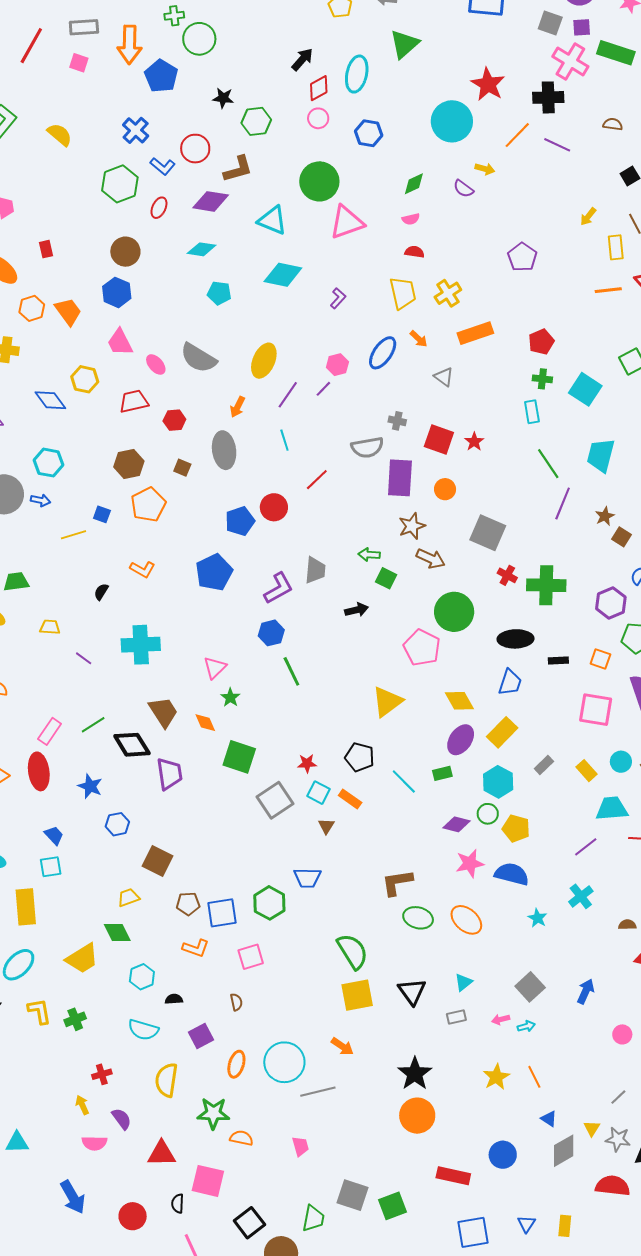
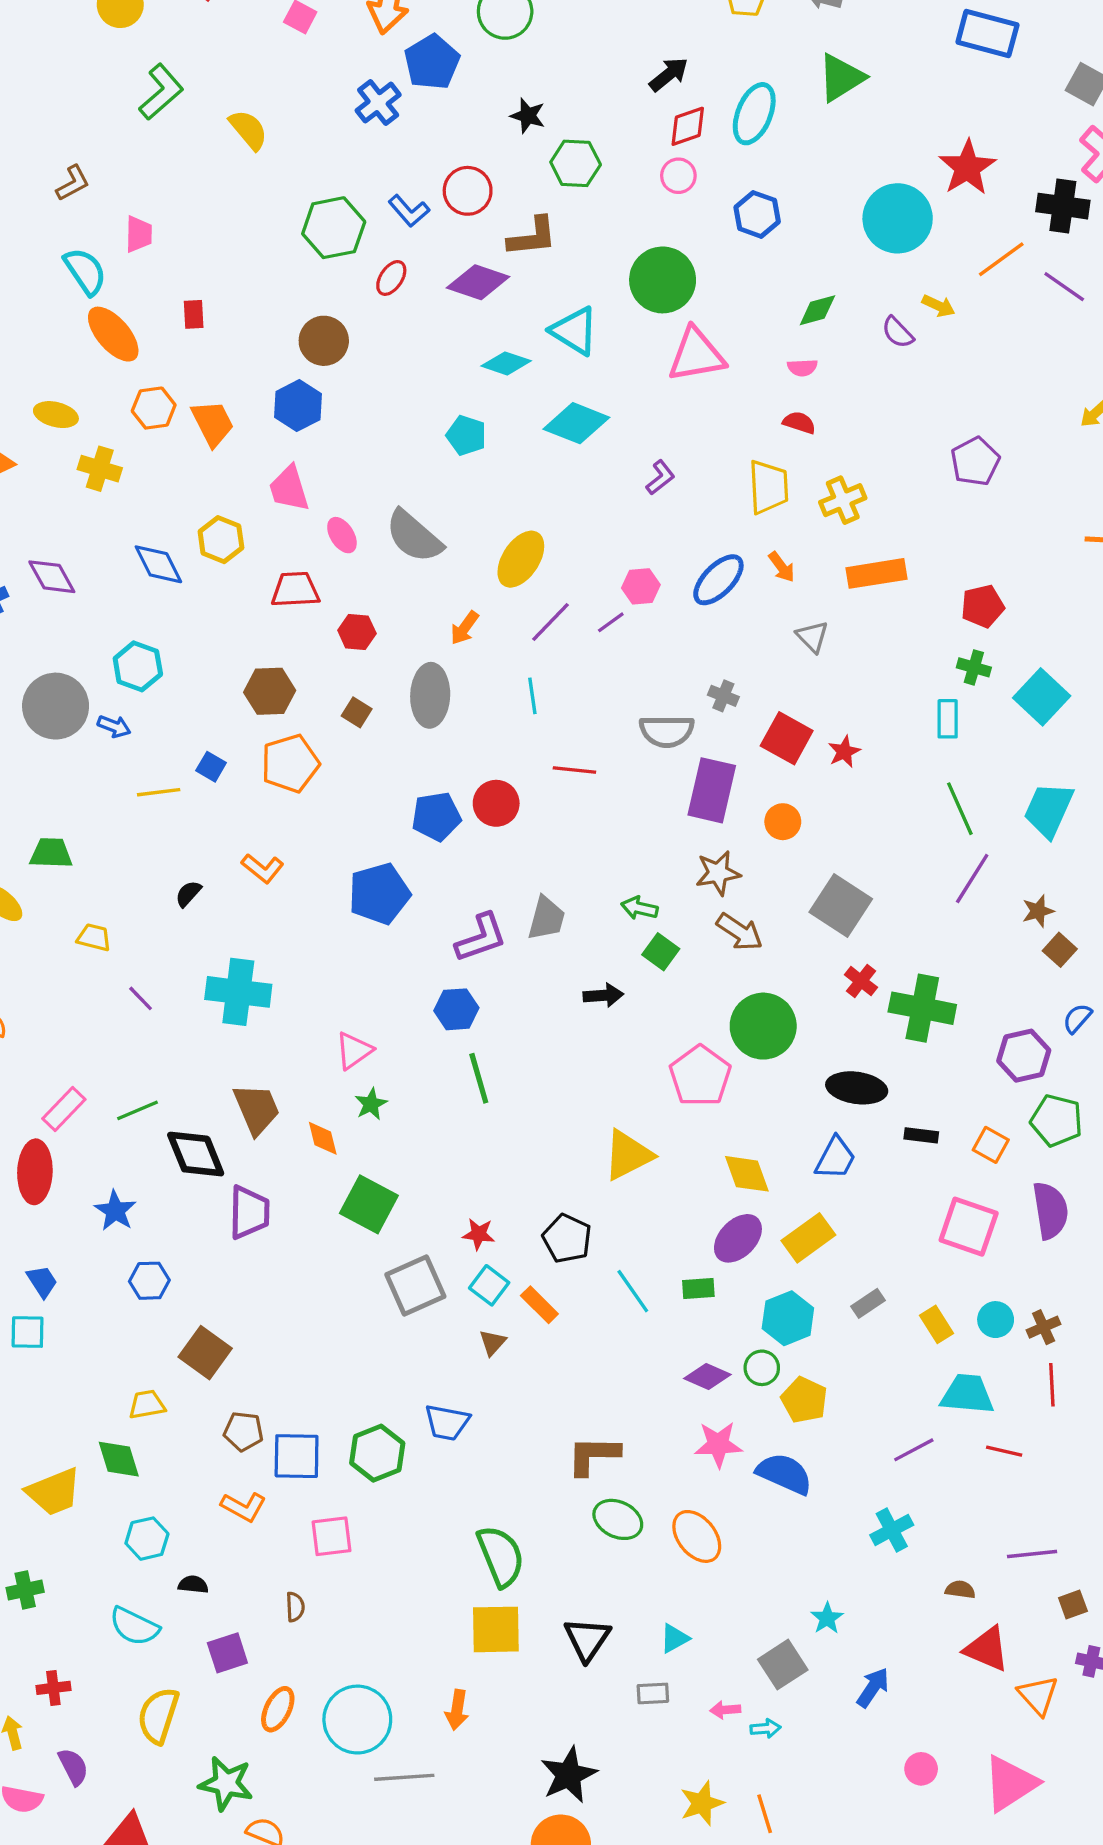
blue cross: (136, 130) -> (378, 103), moved
cyan diamond: (202, 249) -> (506, 363), moved
red line: (317, 480) -> (574, 770), turned 40
cyan star: (537, 918) -> (827, 1618), moved
orange arrow: (342, 1046) -> (457, 1710), turned 55

